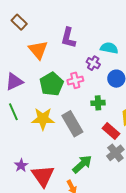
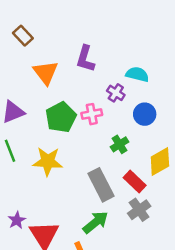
green cross: (98, 103) -> (120, 144), turned -32
gray rectangle: (72, 124) -> (101, 185), moved

